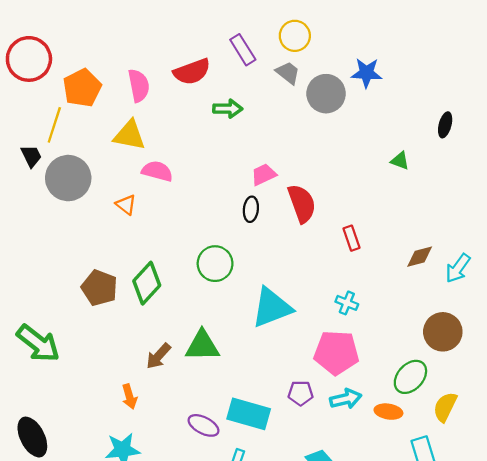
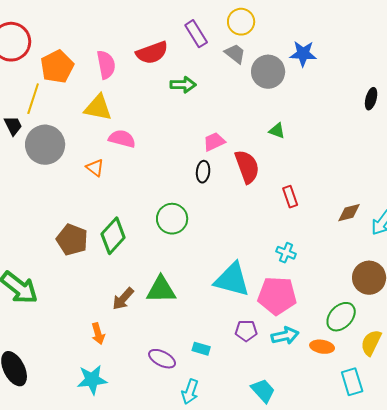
green triangle: (400, 161) -> (277, 131), moved
cyan triangle: (272, 308) -> (232, 280), moved, turned 36
cyan rectangle: (249, 414) -> (201, 349), size x0.5

